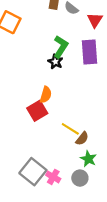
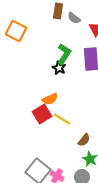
orange semicircle: (46, 95) -> (50, 99), turned 49
yellow line: (70, 129) -> (62, 119), moved

